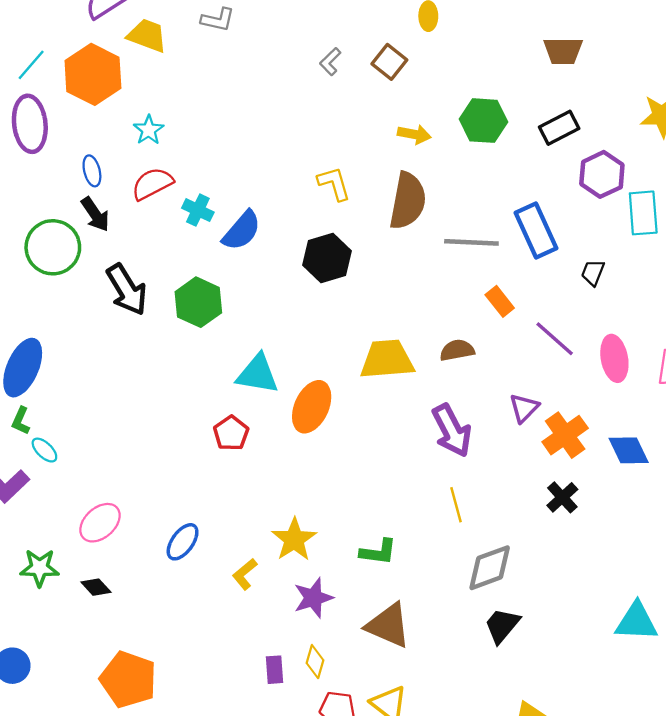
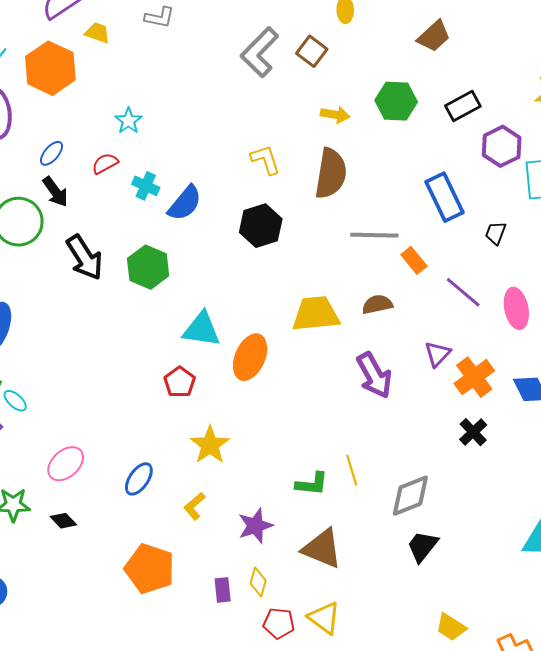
yellow trapezoid: (147, 36) -> (97, 33), size x0.7
brown trapezoid: (563, 51) -> (434, 36), moved, turned -42
gray L-shape: (330, 62) -> (260, 52), size x2.0
cyan star: (149, 130) -> (128, 121), moved
blue ellipse: (92, 171) -> (51, 153), turned 56
red semicircle: (152, 184) -> (105, 163), size x0.7
gray line: (471, 242) -> (374, 235), moved
yellow line: (456, 505) -> (352, 470), moved
yellow star: (294, 539) -> (210, 445), moved
orange pentagon: (128, 680) -> (150, 569), moved

